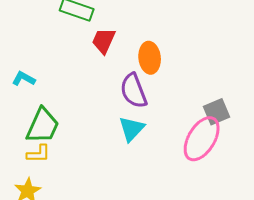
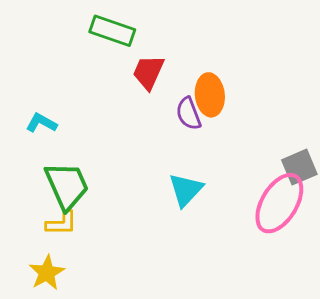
purple semicircle: (134, 91) -> (188, 114), moved, size x0.7
green trapezoid: (43, 126) -> (67, 186), turned -48

